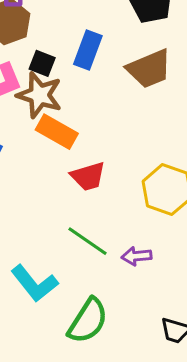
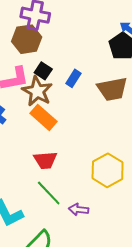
blue rectangle: (88, 50) -> (73, 78), moved, size x0.7
red trapezoid: (88, 176) -> (45, 160), moved

